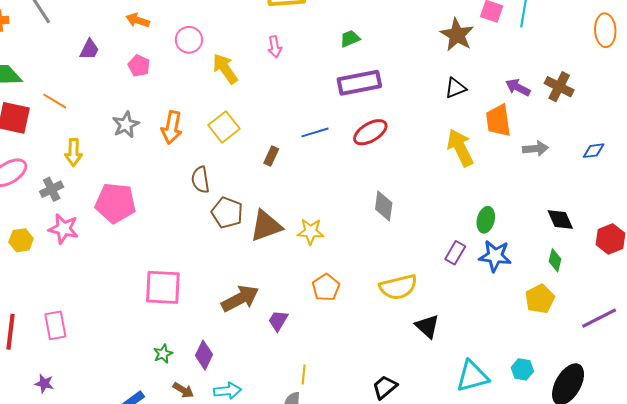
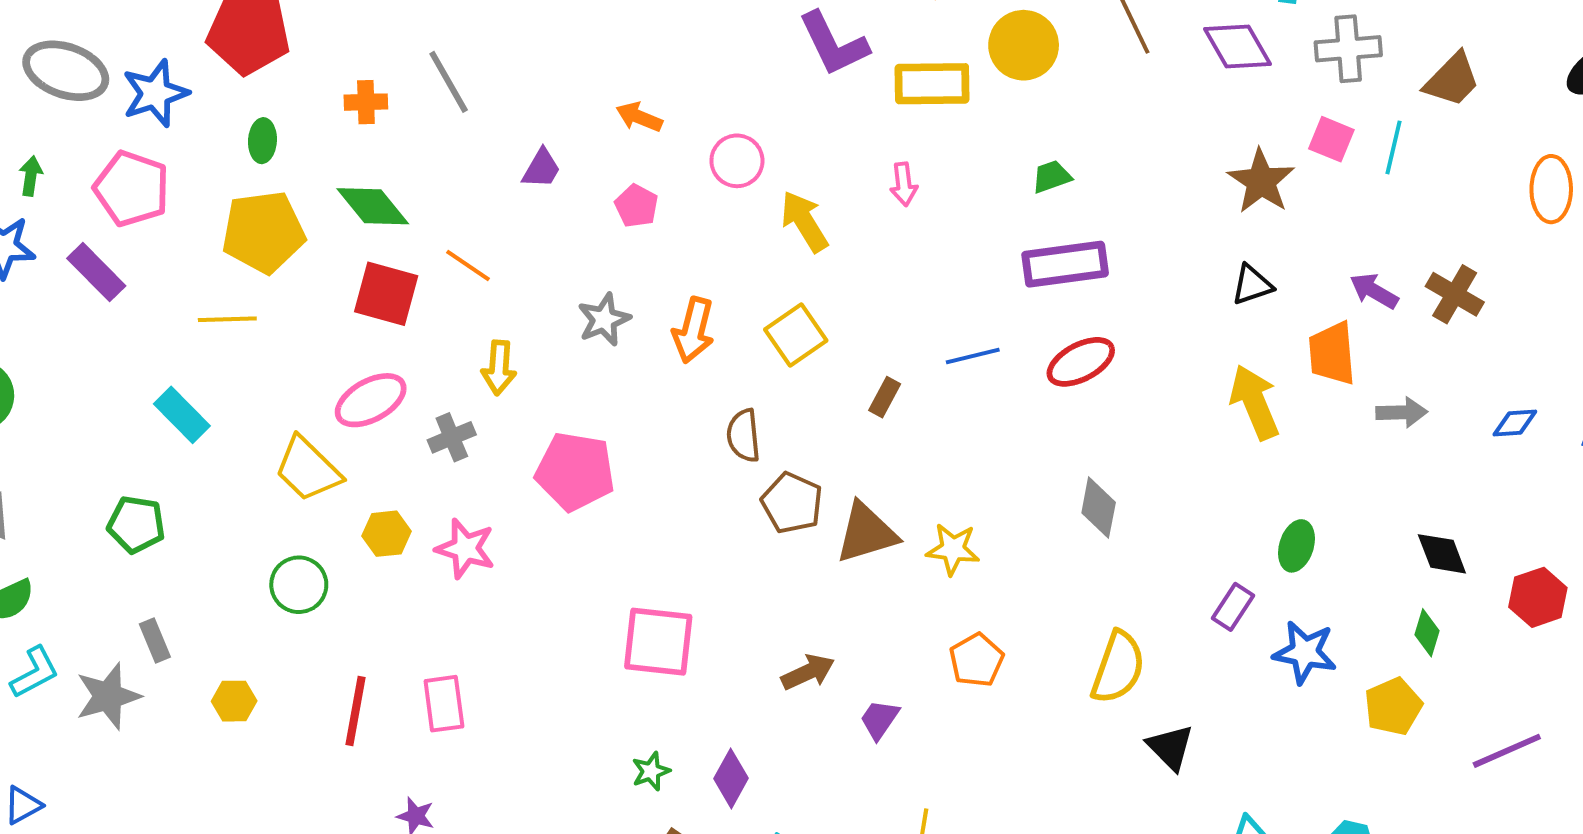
pink star: (64, 229) -> (465, 549), moved
blue star: (495, 256) -> (1305, 652), moved
yellow semicircle: (398, 287) -> (1118, 667), turned -60
brown arrow: (240, 299) -> (808, 672), size x0.7

